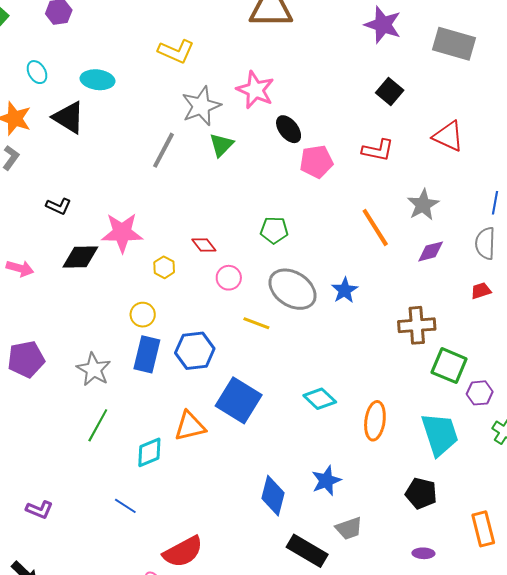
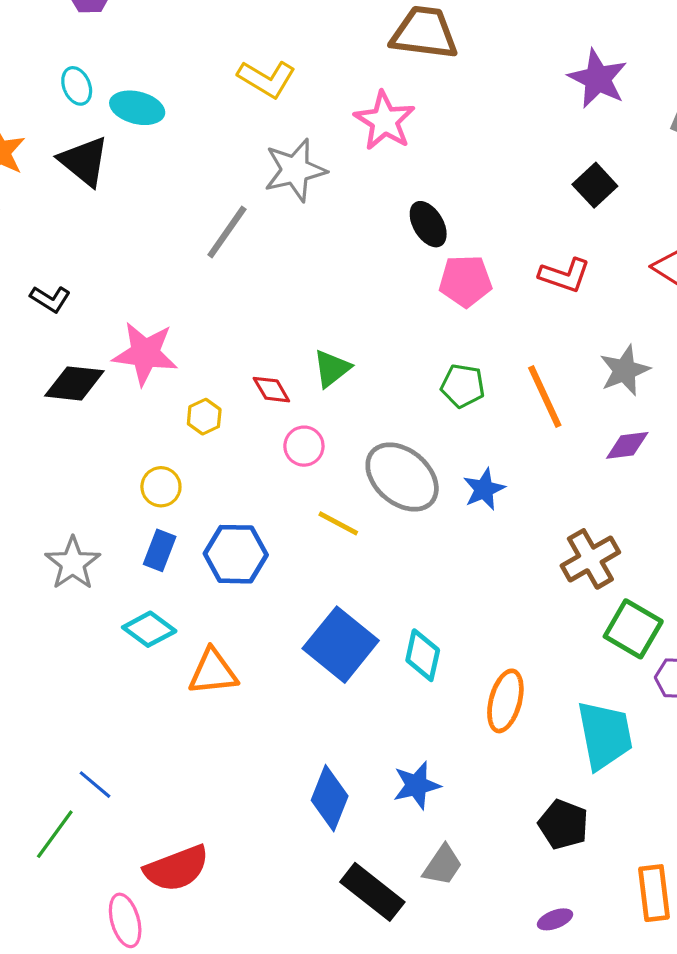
cyan ellipse: (37, 72) -> (77, 86), moved
pink star: (255, 90) -> (385, 121), moved
green triangle: (221, 145) -> (332, 368), moved
green pentagon: (274, 230) -> (463, 386), moved
brown cross: (417, 325) -> (590, 559), turned -33
blue rectangle: (147, 354) -> (160, 550), size x0.7
cyan diamond: (320, 399) -> (423, 655), turned 52
blue square: (239, 400) -> (341, 645), moved
green line: (98, 425) -> (55, 834), moved
cyan diamond: (149, 452) -> (149, 629), moved, turned 52
gray trapezoid: (349, 528) -> (443, 865), turned -44
purple ellipse: (423, 553) -> (555, 919), turned -30

